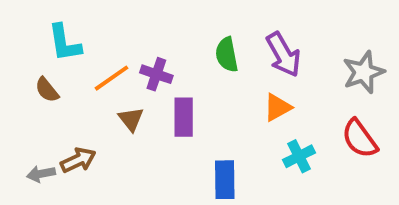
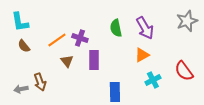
cyan L-shape: (64, 43) -> (20, 22), moved
gray star: (364, 72) -> (187, 21), moved
brown arrow: (78, 160) -> (40, 82), turned 96

